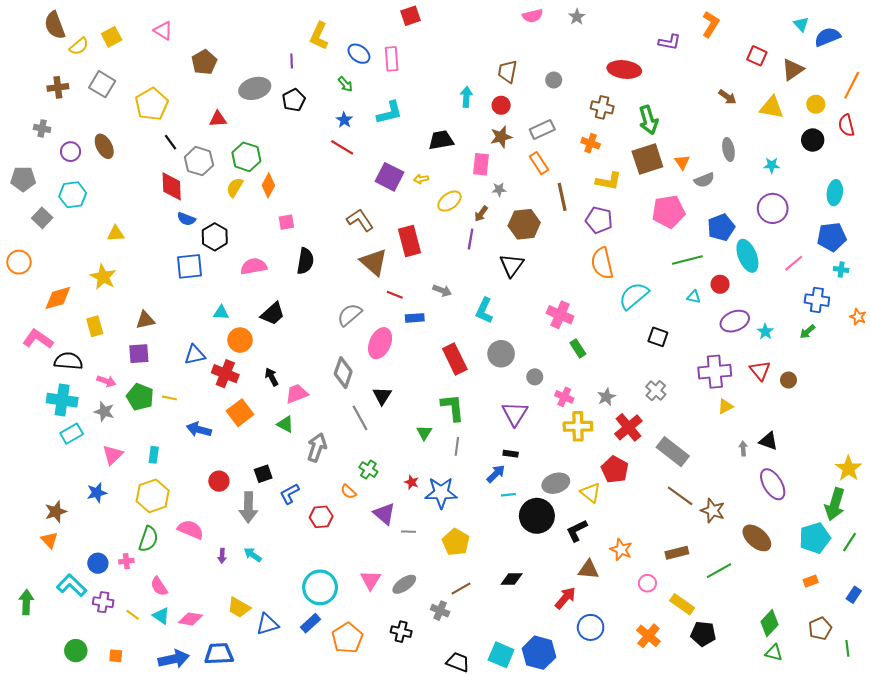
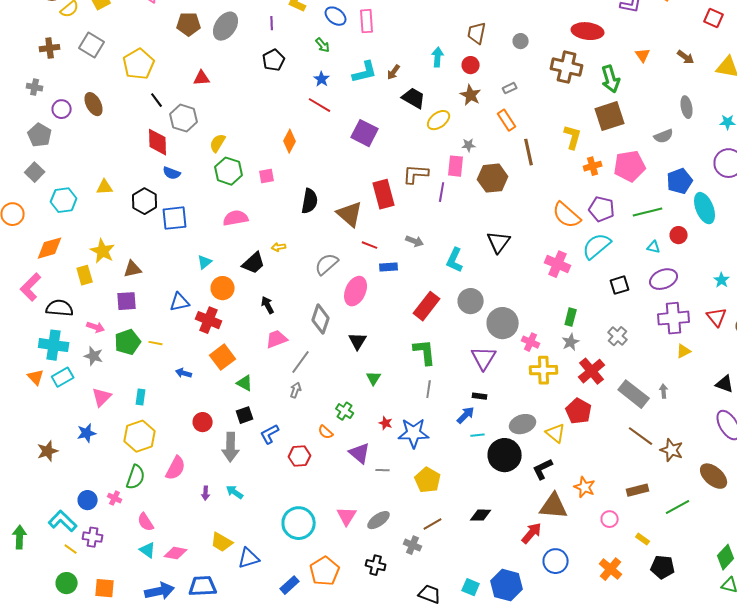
brown pentagon: (204, 62) -> (189, 24), turned 30
gray ellipse: (255, 88) -> (226, 26), moved, turned -40
brown cross: (602, 107) -> (567, 67), size x1.4
gray rectangle: (542, 129) -> (510, 88), size x0.6
brown star: (501, 137) -> (471, 95), turned -30
black trapezoid: (441, 140) -> (414, 98), turned 40
orange cross: (591, 143) -> (593, 166), moved, turned -36
green hexagon: (246, 157) -> (229, 171), moved
orange triangle: (682, 162) -> (643, 55), moved
pink rectangle: (481, 164) -> (456, 166), moved
gray pentagon: (23, 179) -> (40, 135), moved, turned 30
yellow arrow: (421, 179) -> (279, 247), moved
yellow L-shape: (608, 181) -> (573, 137), turned -85
orange diamond: (268, 185) -> (290, 141), moved
cyan hexagon: (73, 195) -> (64, 200), moved
yellow ellipse: (450, 201) -> (439, 120), moved
brown arrow: (481, 214) -> (394, 72), moved
brown L-shape: (360, 220) -> (416, 174), moved, turned -52
purple pentagon: (599, 220) -> (602, 209), moved
black hexagon: (215, 237) -> (145, 201), moved
black semicircle: (305, 261) -> (310, 201), moved
orange semicircle: (602, 263) -> (567, 215), turned -36
black triangle: (512, 265) -> (499, 242), moved
yellow star: (103, 277) -> (103, 251), moved
cyan triangle: (221, 313) -> (205, 262), turned -42
pink cross: (560, 315) -> (558, 264), moved
purple ellipse: (735, 321) -> (664, 279), moved
black square: (658, 337) -> (620, 285), turned -36
pink L-shape: (38, 339) -> (31, 287), turned -80
green rectangle: (578, 348) -> (571, 317), moved, turned 48
red rectangle: (455, 359) -> (427, 306), turned 64
black arrow: (272, 377) -> (268, 305), moved
gray circle: (535, 377) -> (503, 323), size x2.0
green pentagon: (140, 397) -> (128, 342), turned 30
gray line: (360, 418) -> (301, 362), moved, turned 65
green triangle: (285, 424) -> (245, 383), moved
blue arrow: (199, 430) -> (184, 373), size x0.7
green triangle: (424, 433) -> (374, 378), moved
gray arrow: (317, 447) -> (296, 390), size x0.6
gray arrow: (743, 448) -> (664, 391), moved
pink semicircle: (191, 530) -> (176, 468), turned 95
orange triangle: (49, 540) -> (36, 377), moved
pink cross: (126, 561) -> (115, 498), turned 32
brown triangle: (588, 570) -> (554, 506), size x1.4
yellow rectangle: (682, 604) -> (643, 539), size x0.6
yellow line: (133, 615) -> (71, 549), moved
blue rectangle: (311, 623) -> (290, 585), moved
cyan square: (501, 655) -> (471, 587), size x0.7
orange square: (116, 656) -> (105, 588), size x1.5

